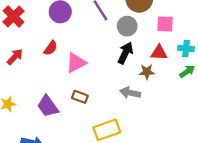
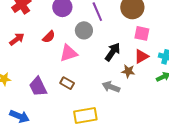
pink square: (165, 24) -> (142, 33), moved
gray circle: (127, 26) -> (84, 30), moved
red triangle: (159, 53) -> (141, 56), turned -42

